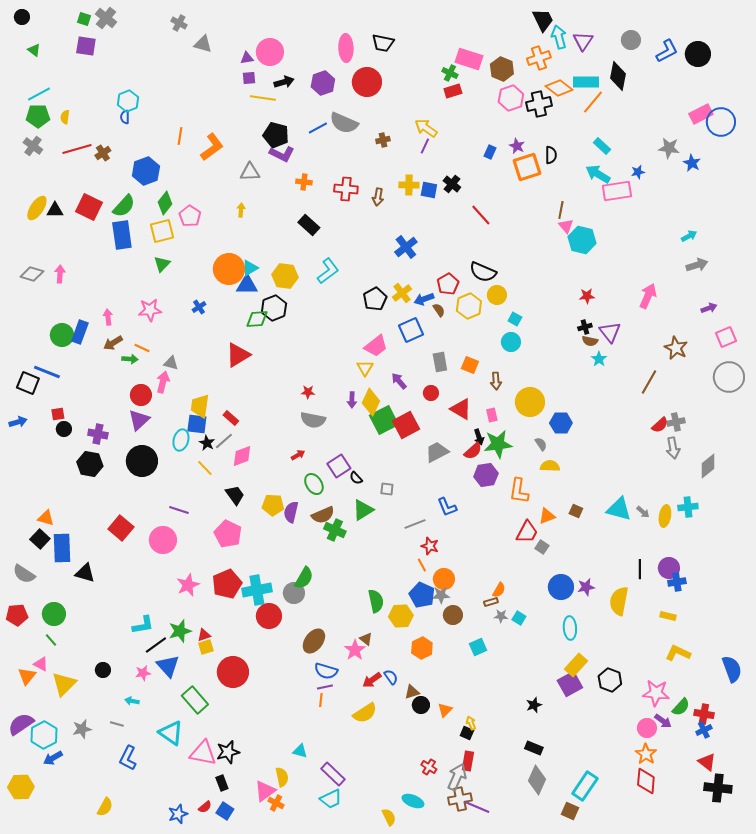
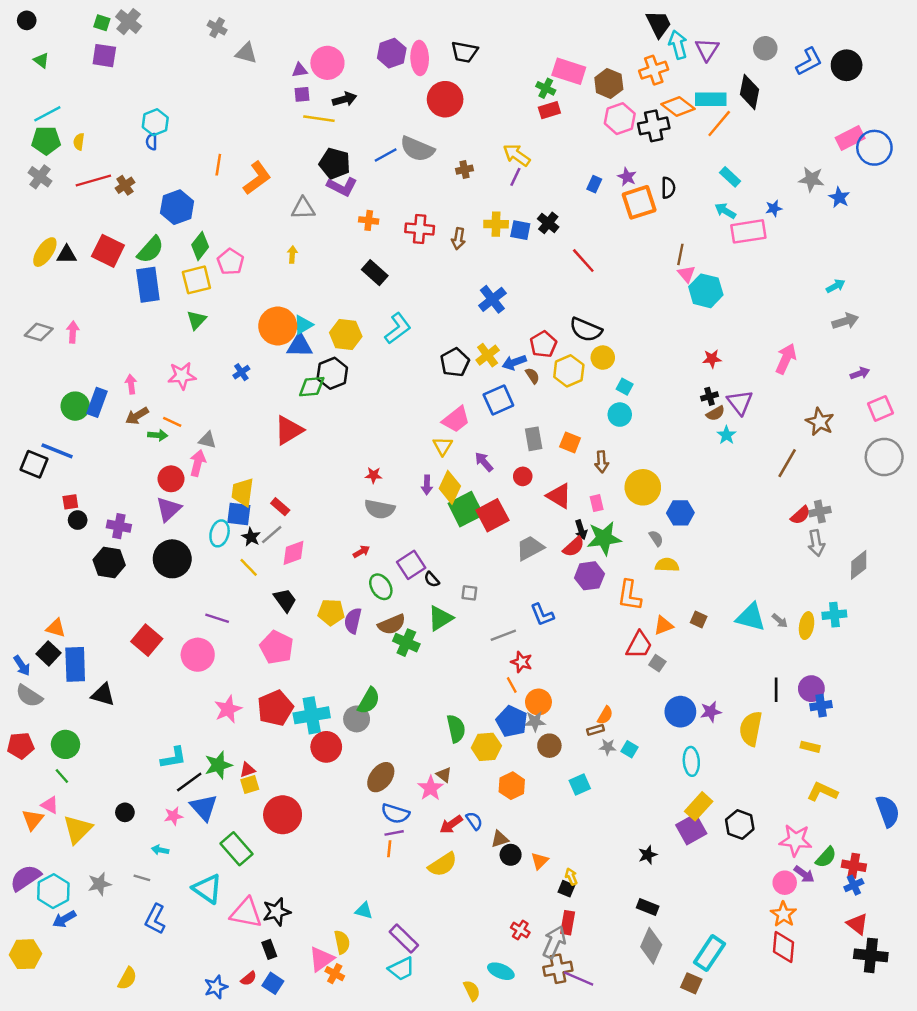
purple hexagon: (323, 83) -> (392, 53), moved
cyan arrow: (598, 174) -> (725, 211), size x0.7
brown semicircle: (590, 341) -> (716, 413), turned -42
blue arrow: (18, 422) -> (22, 666), moved, turned 72

